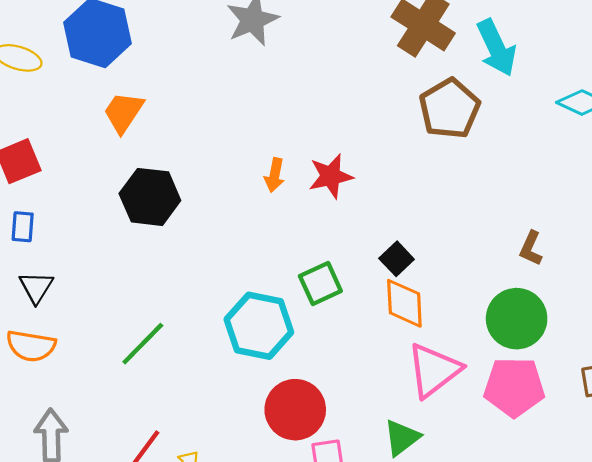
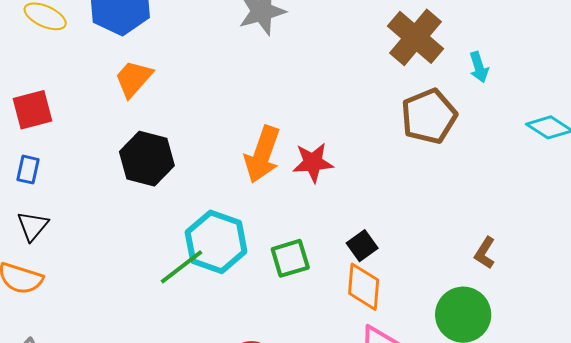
cyan arrow: (496, 48) -> (479, 67), size x0.6
orange arrow: (275, 175) -> (262, 154), size x1.8
cyan hexagon: (259, 326) -> (216, 242), moved
green line: (143, 344) -> (181, 267), moved

